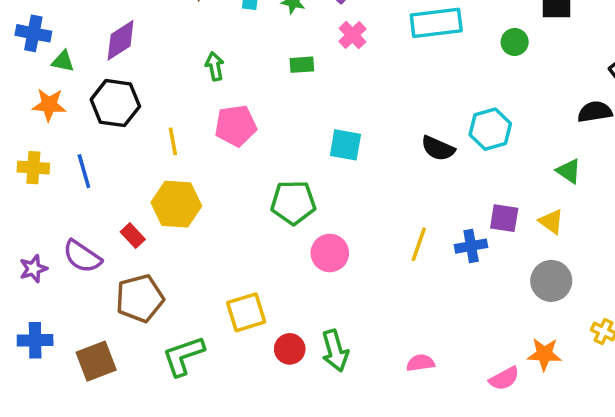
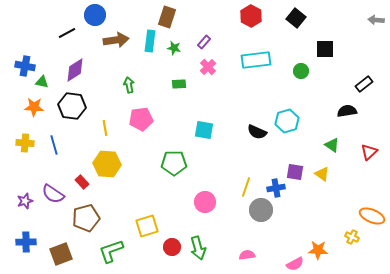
pink circle: (330, 253) -> (205, 202), moved
gray circle: (551, 281) -> (261, 210), moved

